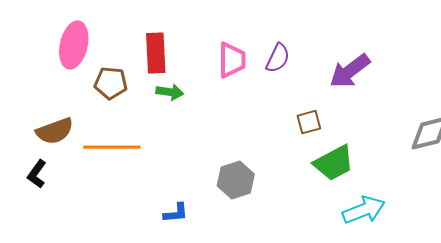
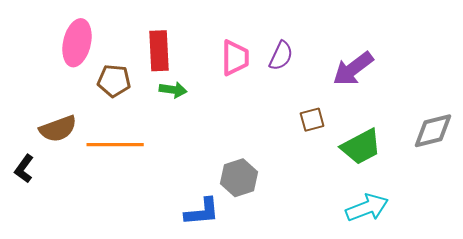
green trapezoid: (334, 163) -> (361, 147), moved
black L-shape: (37, 174) -> (24, 169), moved
blue L-shape: (176, 213) -> (202, 212), moved, size x1.4

